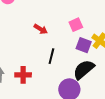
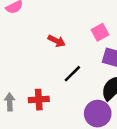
black line: (51, 56) -> (72, 74), turned 35

